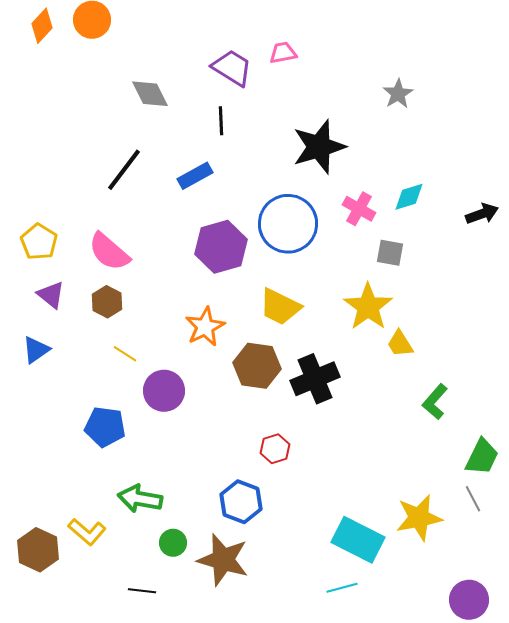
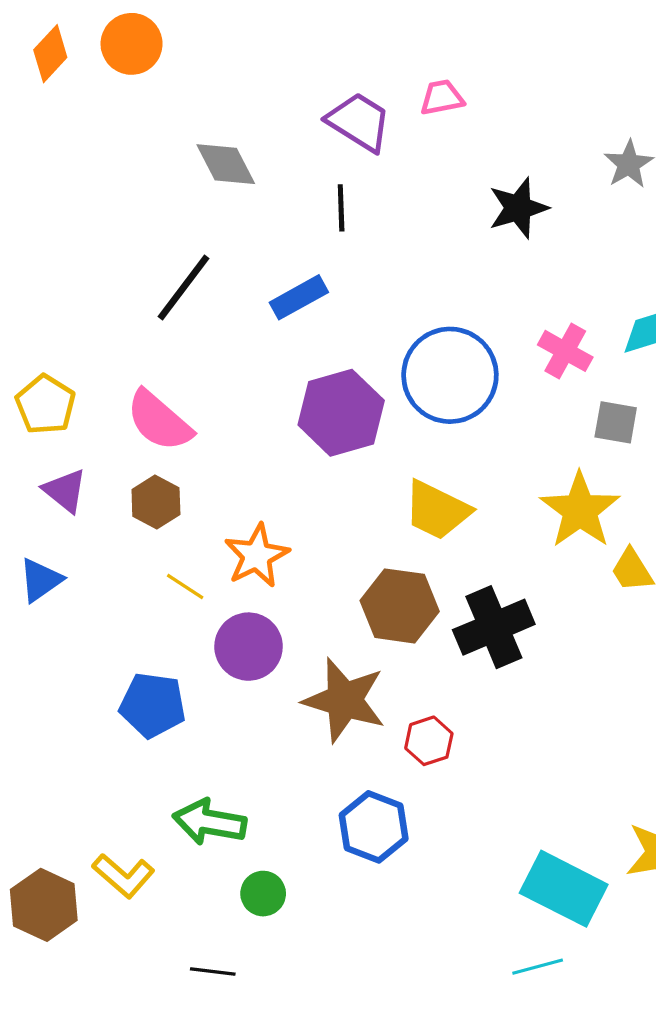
black star: (319, 147) -> (518, 208), moved, size x0.7
orange star: (205, 327) -> (257, 556), moved
brown star: (223, 560) -> (344, 700), moved

